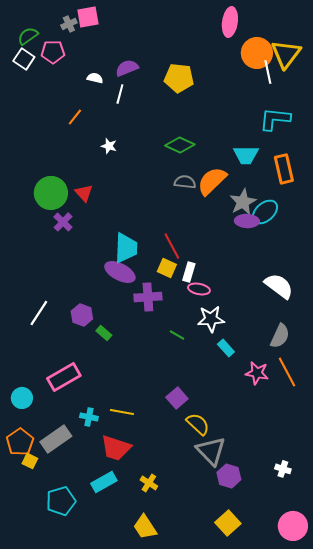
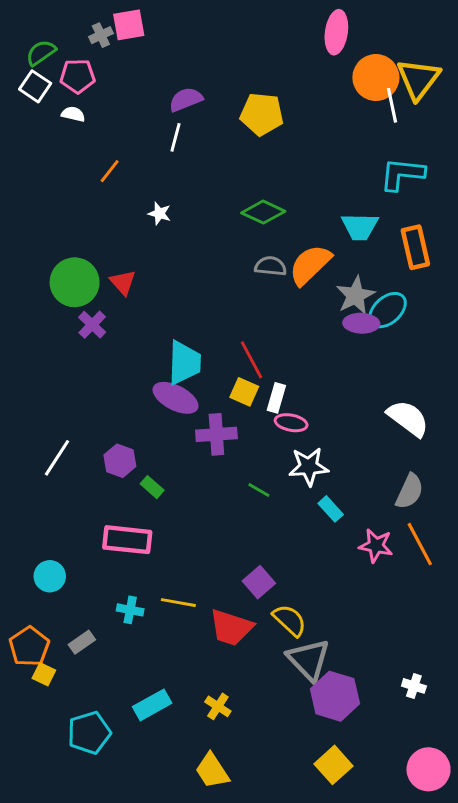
white semicircle: (95, 78) -> (73, 114), moved
pink rectangle: (64, 377) -> (127, 540), moved, turned 36
cyan circle: (22, 398) -> (50, 576), moved
gray rectangle: (56, 439) -> (82, 642), size x0.6
red trapezoid: (116, 448) -> (231, 627), moved
purple hexagon: (229, 476) -> (335, 696), size x1.4

